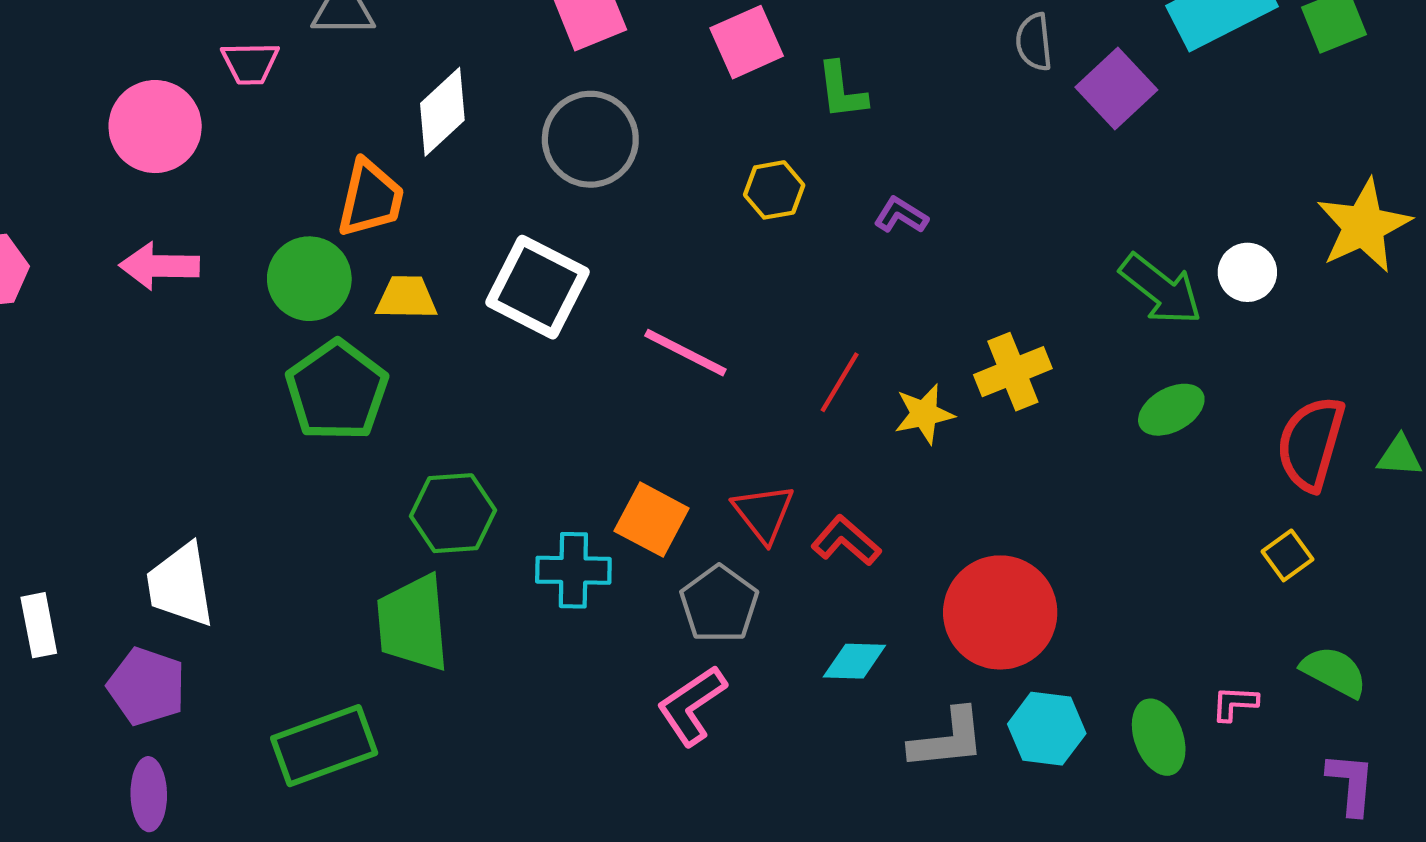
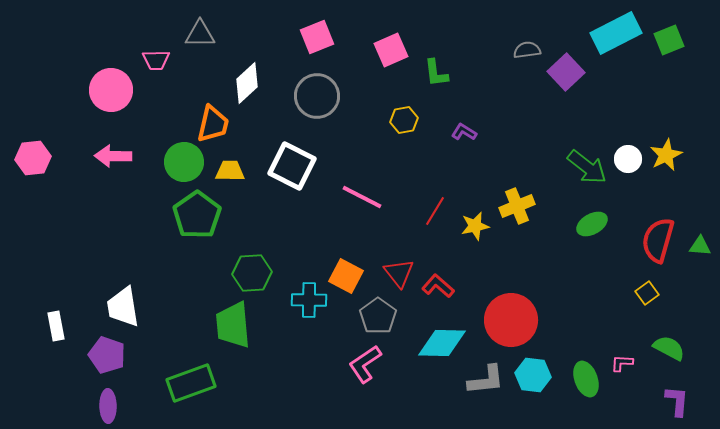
gray semicircle: (1034, 42) -> (527, 50), turned 88
yellow star: (1364, 226) -> (666, 155), moved, size x0.7
cyan diamond: (854, 661) -> (442, 343), size x1.6

